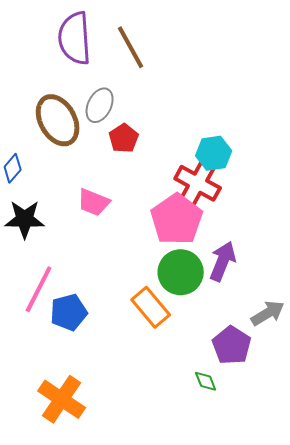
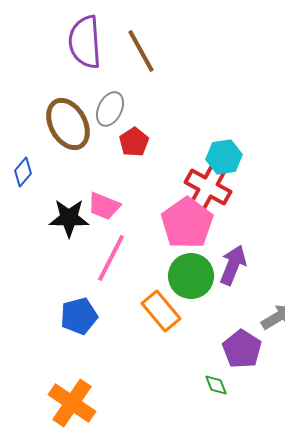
black star: (25, 219) -> (69, 218), moved
pink line: (39, 289) -> (111, 258), moved

